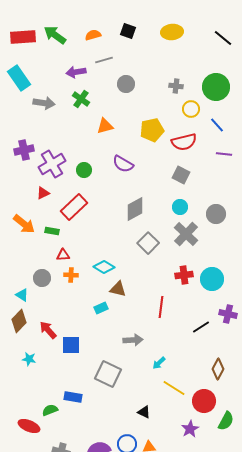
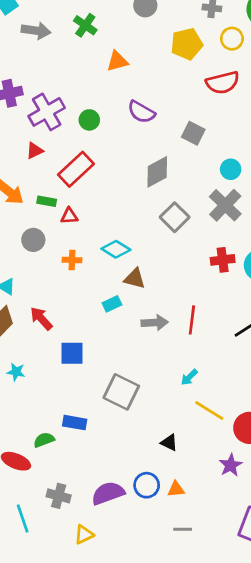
yellow pentagon: (152, 130) -> (187, 44), moved
gray square: (181, 175) -> (193, 133), moved
cyan circle: (180, 207) -> (231, 169), moved
red triangle: (63, 255) -> (69, 216), moved
gray circle: (42, 278) -> (33, 240), moved
red line: (161, 307) -> (192, 320), moved
red arrow: (48, 330) -> (41, 319), moved
gray arrow: (133, 340) -> (155, 323), moved

